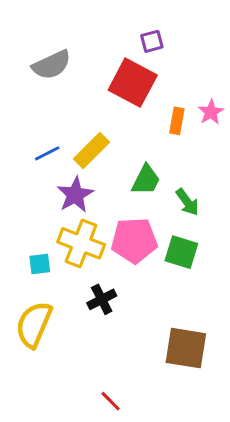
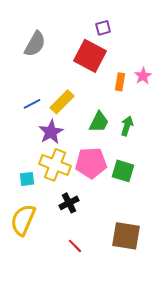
gray semicircle: (52, 65) -> (35, 44), turned -36
green arrow: (187, 202) -> (127, 126), moved, turned -126
red line: (111, 401) -> (75, 246), moved

